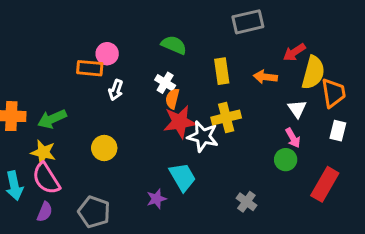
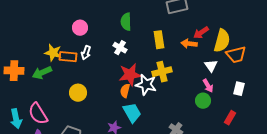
green semicircle: (174, 45) -> (126, 22), turned -114
red arrow: (294, 52) -> (201, 33), moved
orange rectangle: (90, 68) -> (68, 57), moved
orange trapezoid: (333, 93) -> (236, 55), turned 85
orange semicircle: (172, 99) -> (125, 91), moved
white rectangle: (338, 131) -> (239, 89), moved
yellow star: (43, 152) -> (53, 53), moved
red rectangle: (325, 184) -> (230, 118), size x0.6

